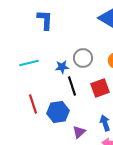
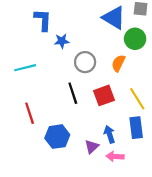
blue star: (62, 67) -> (62, 41), moved
blue hexagon: (58, 112) -> (57, 137), moved
purple triangle: (79, 132) -> (92, 147), moved

